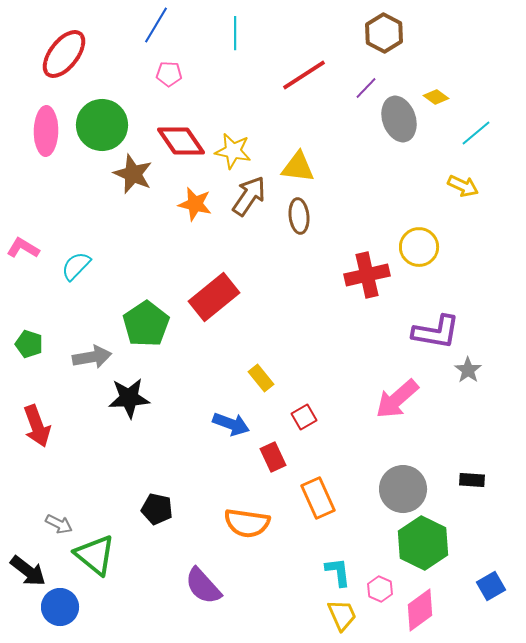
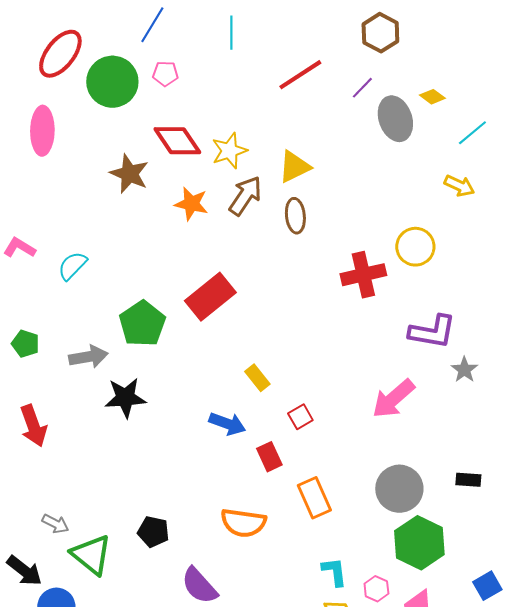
green circle: (102, 125) -> (112, 82), moved
yellow star: (233, 151) -> (229, 151), turned -30
yellow triangle: (298, 167) -> (294, 167), turned -33
black pentagon: (157, 509) -> (153, 532), moved

